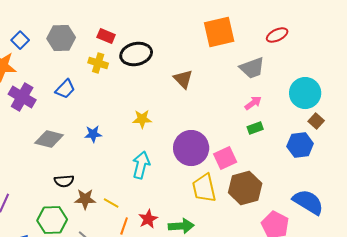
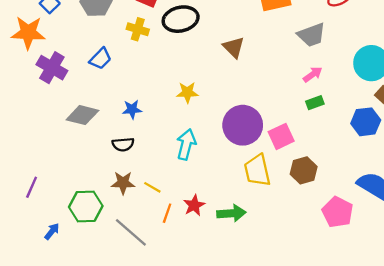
black semicircle: (64, 181) -> (123, 144), moved
brown hexagon: (245, 188) -> (304, 170), size x0.7

